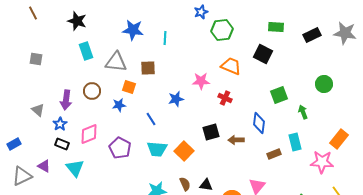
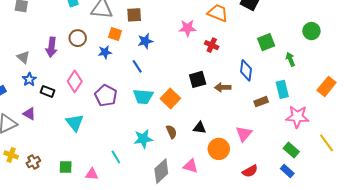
blue star: (176, 99) -> (145, 41), moved
blue star: (60, 124) -> (29, 79), moved
pink diamond: (89, 134) -> (75, 81), turned -35
pink star: (322, 162) -> (297, 117), moved
cyan triangle: (75, 168) -> (75, 123), moved
black triangle: (206, 185) -> (200, 128), moved

